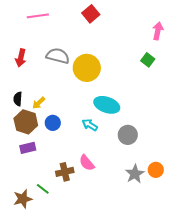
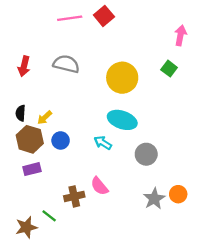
pink line: (38, 16) -> (70, 18), moved
yellow circle: (87, 68) -> (122, 78), moved

